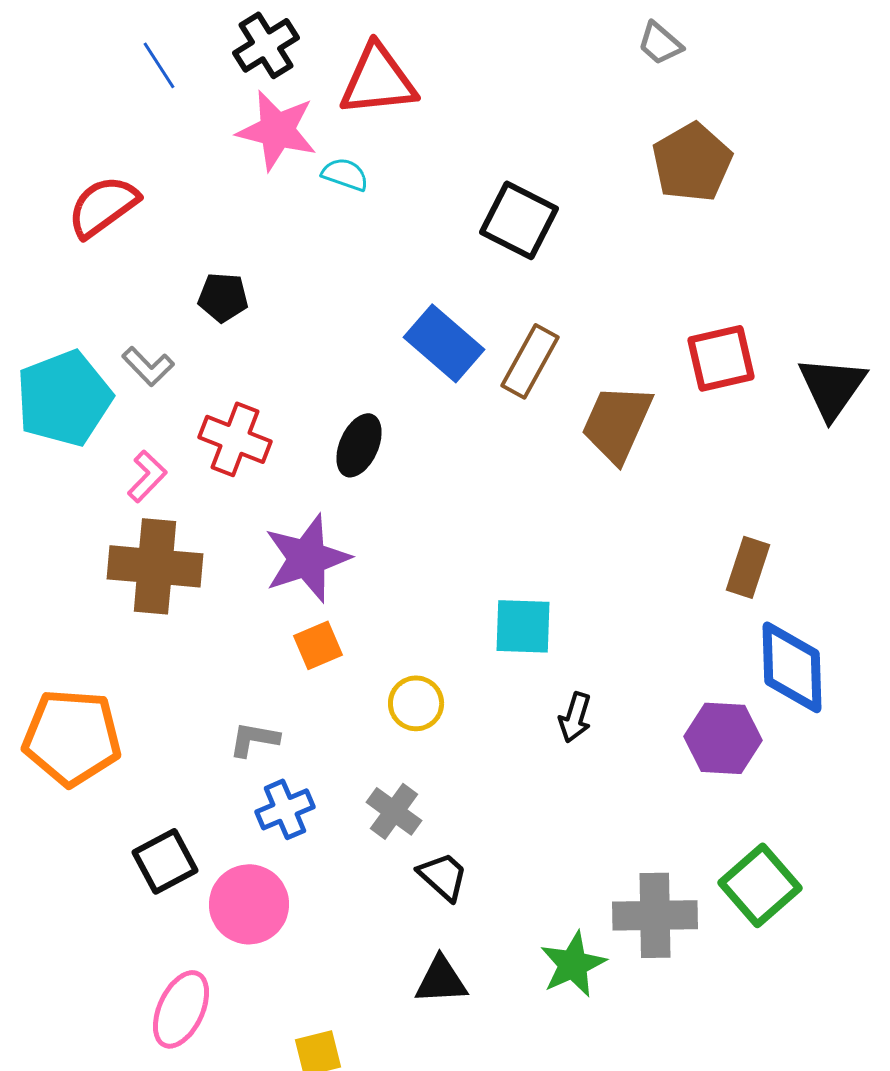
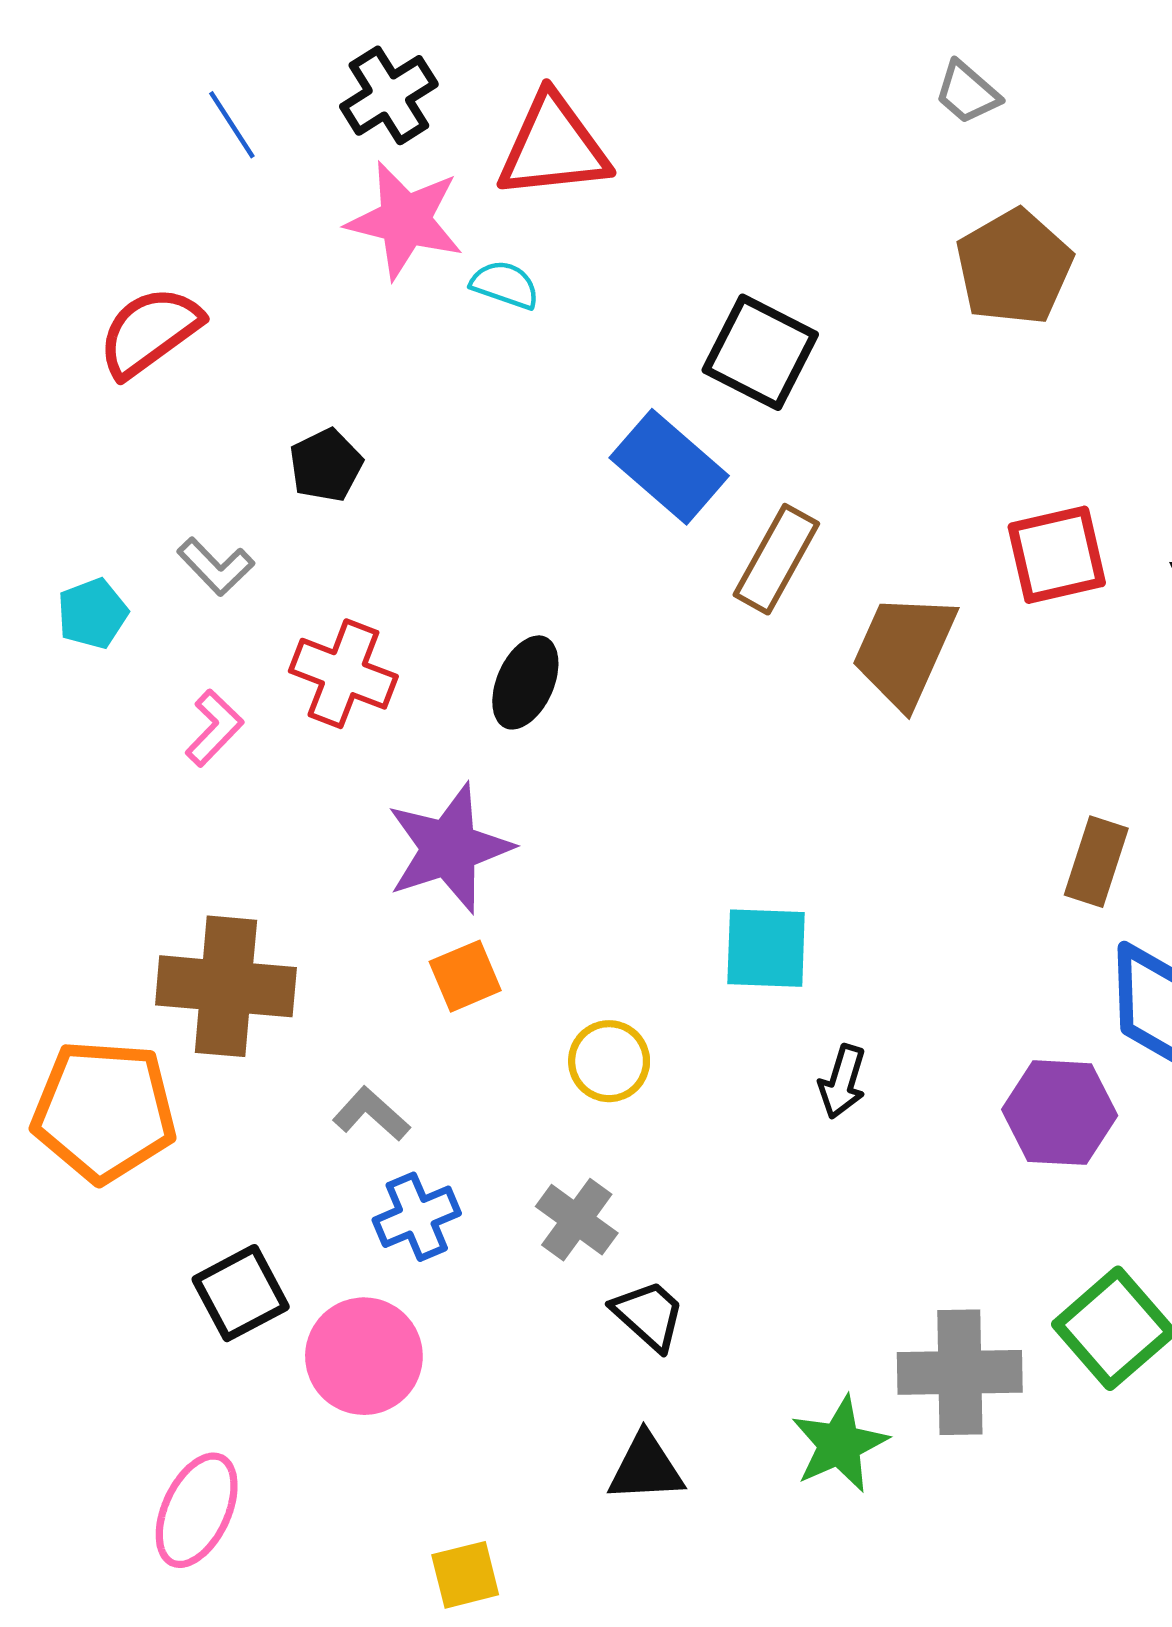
black pentagon: (223, 297) -> (326, 465), turned -30
blue rectangle: (444, 343) -> (669, 467), moved
cyan pentagon: (64, 398) -> (92, 613), size x0.5
brown cross: (155, 566) -> (226, 986), moved
gray L-shape: (254, 739) -> (371, 1114), turned 32
pink ellipse: (181, 1009) -> (197, 1510), moved

